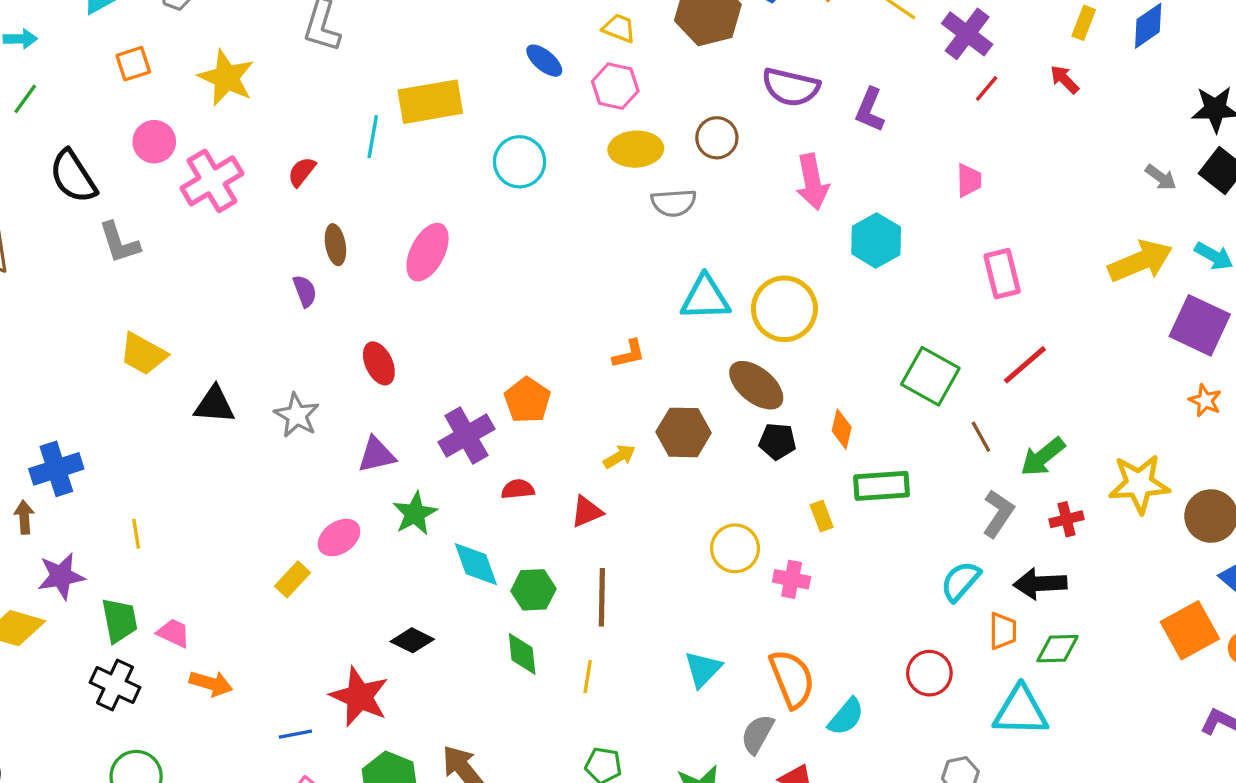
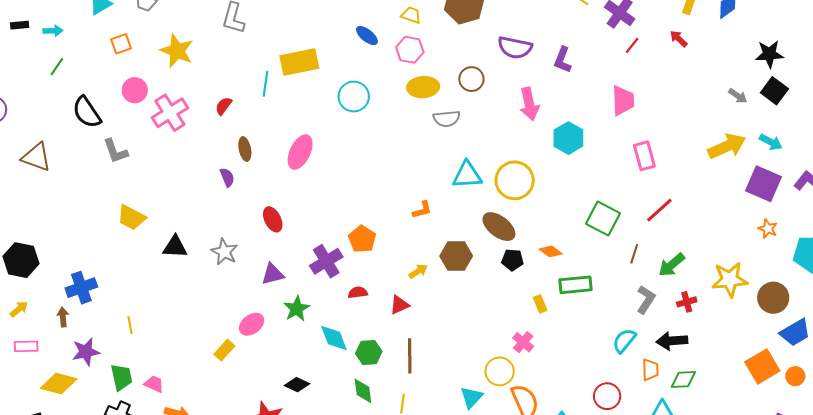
pink trapezoid: (969, 180) -> (623, 101), size x1.5
orange diamond: (842, 429) -> (551, 251), turned -65
brown line: (981, 437) -> (634, 254), turned 48
yellow circle: (735, 548) -> (500, 371), moved
pink cross: (792, 579) -> (523, 342), turned 30

